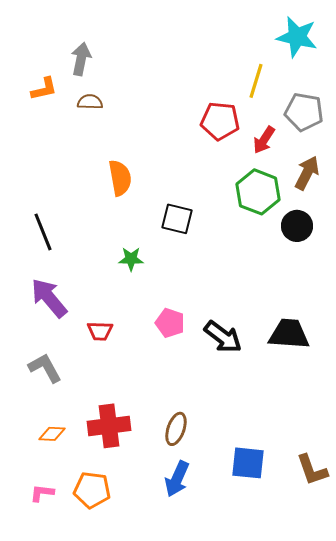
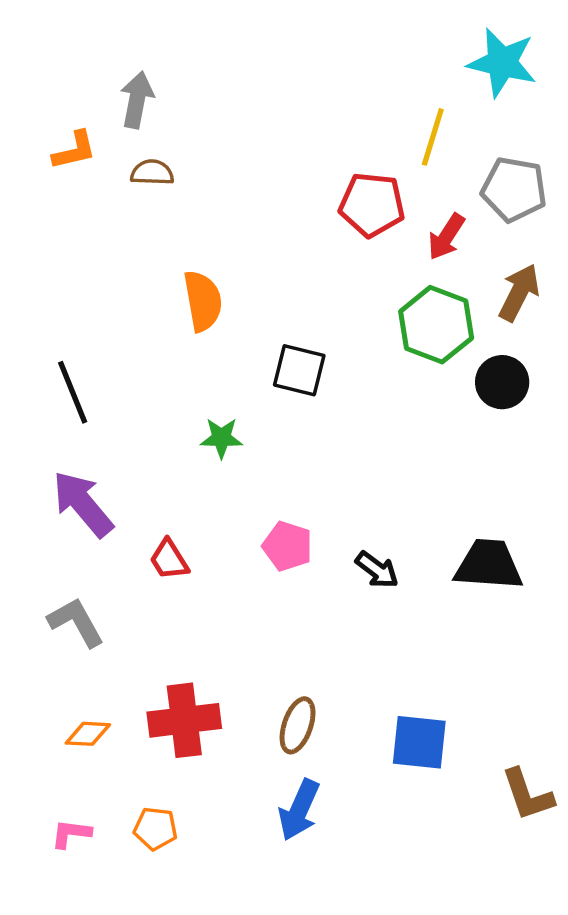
red trapezoid: (100, 331) -> (169, 560), turned 56
black arrow: (223, 337) -> (377, 570), size x0.7
blue square: (248, 463) -> (419, 742), moved
orange pentagon: (92, 490) -> (155, 828), size x0.7

